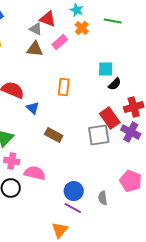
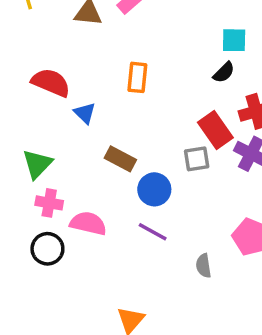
cyan square: (106, 69) -> (234, 40), moved
gray square: (99, 135) -> (197, 159), size x0.7
blue circle: (74, 191) -> (154, 189), moved
purple line: (73, 208) -> (153, 232), moved

